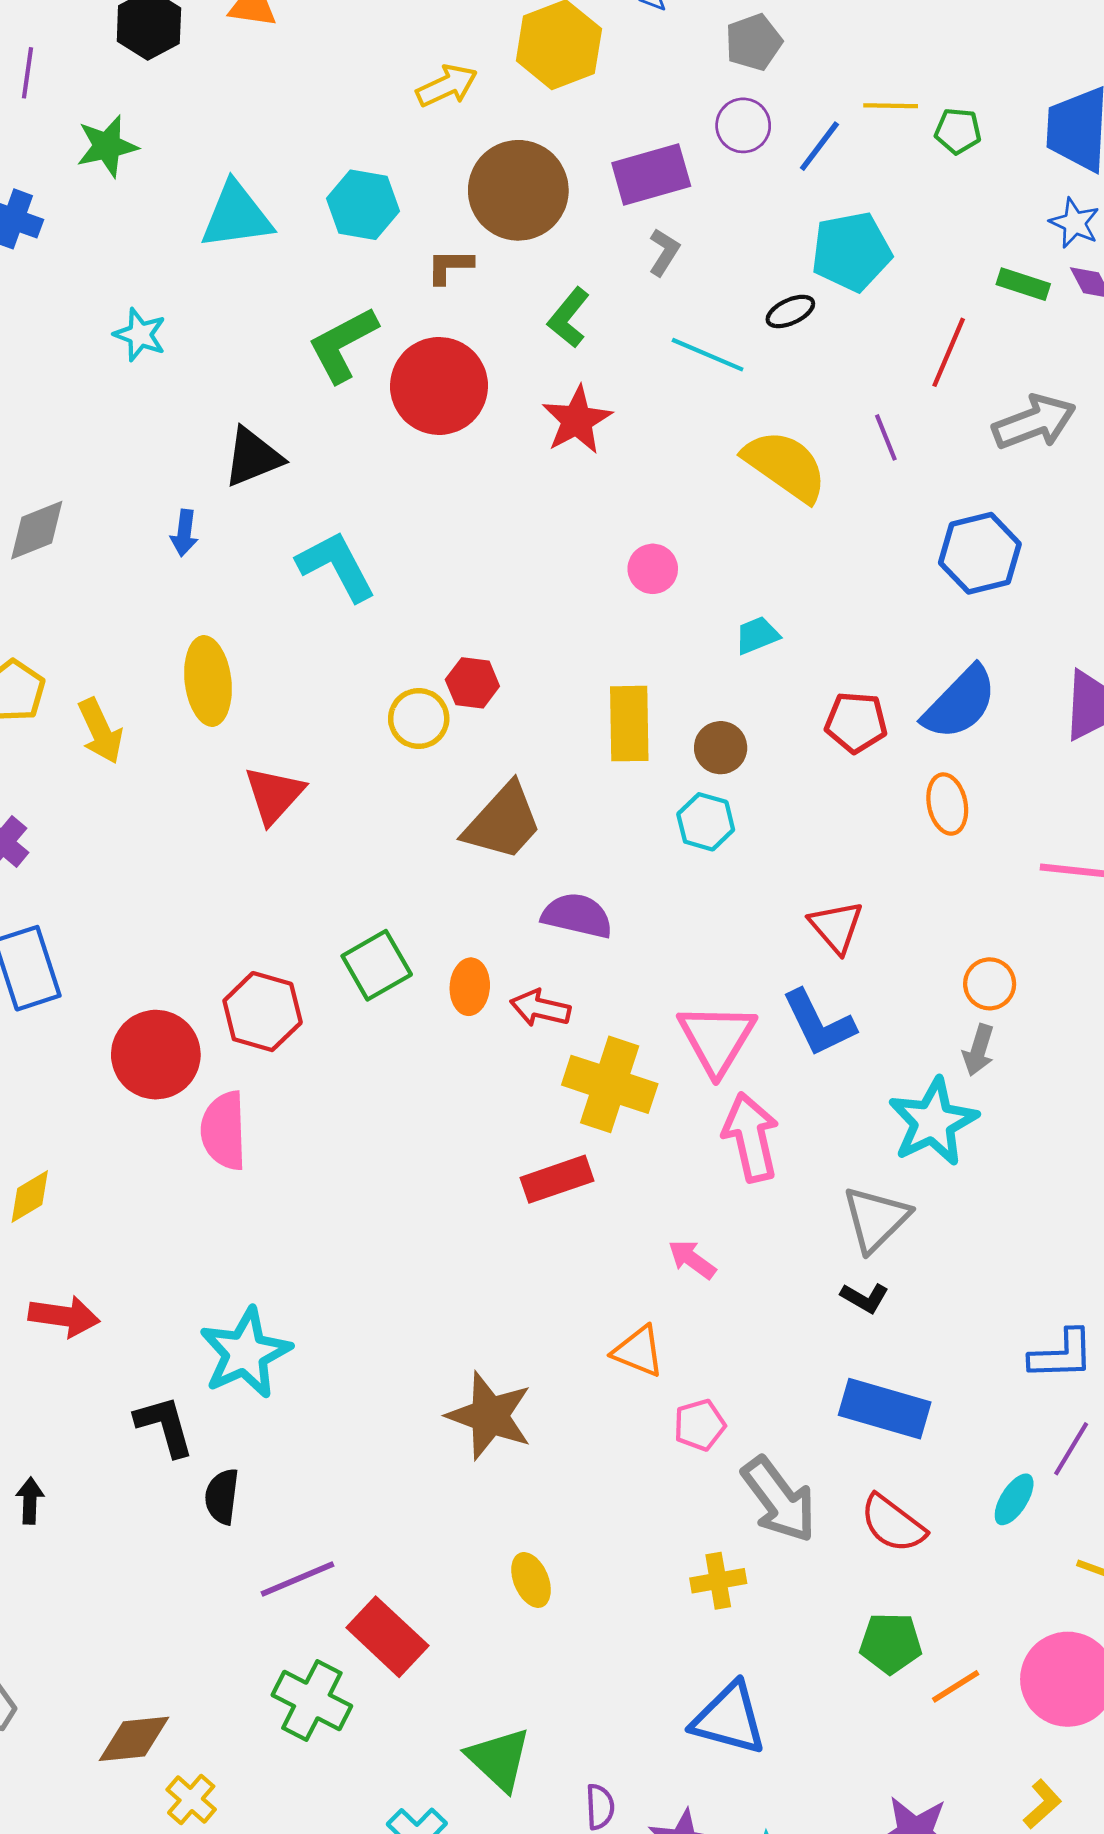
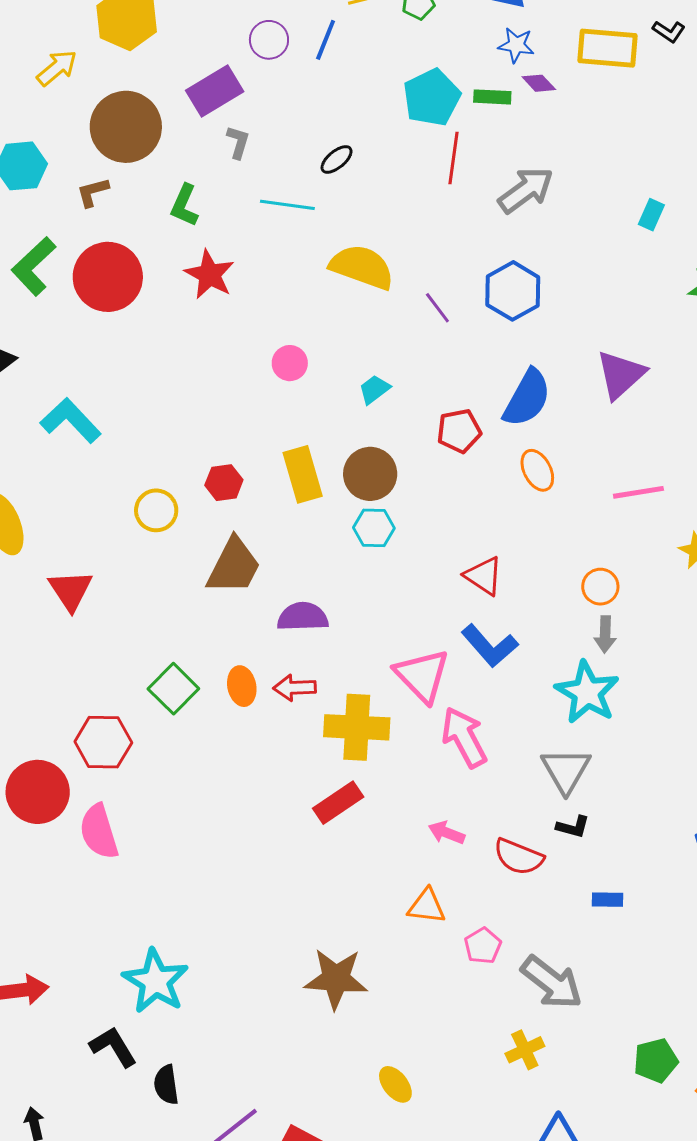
cyan pentagon: (851, 252) -> (432, 97), moved
purple line: (886, 437) -> (437, 308), moved
red hexagon: (472, 683) -> (224, 483), moved
brown circle: (721, 748) -> (370, 474), size x1.4
blue rectangle: (885, 1409) -> (608, 900), size x0.5
red semicircle: (893, 1524) -> (519, 857), moved

